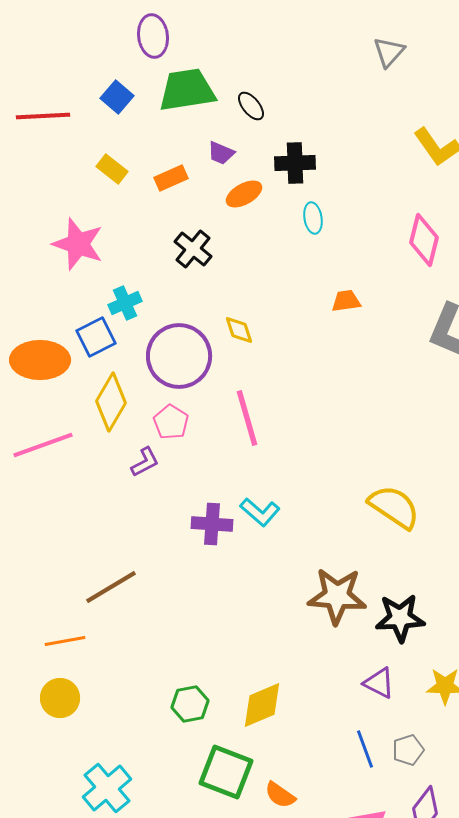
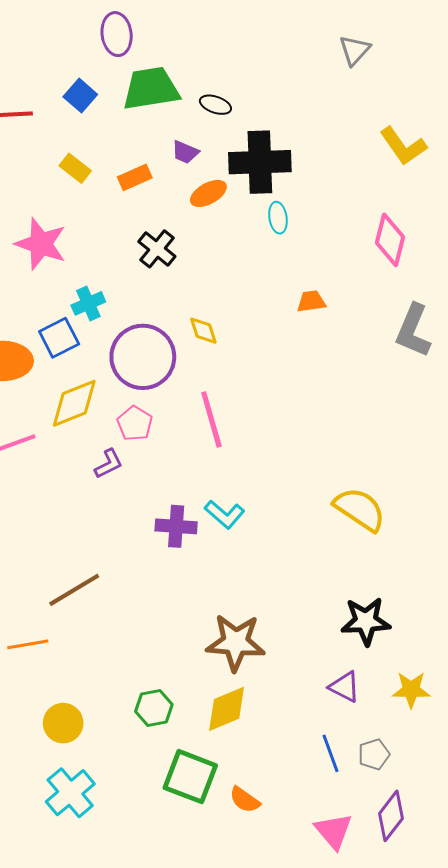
black ellipse: (251, 106) -> (215, 105), turned -32
black cross: (295, 163) -> (260, 162), size x1.5
yellow diamond: (111, 402) -> (74, 403), turned 38
brown star: (337, 596) -> (236, 642), moved
yellow circle: (60, 698) -> (63, 723), moved

